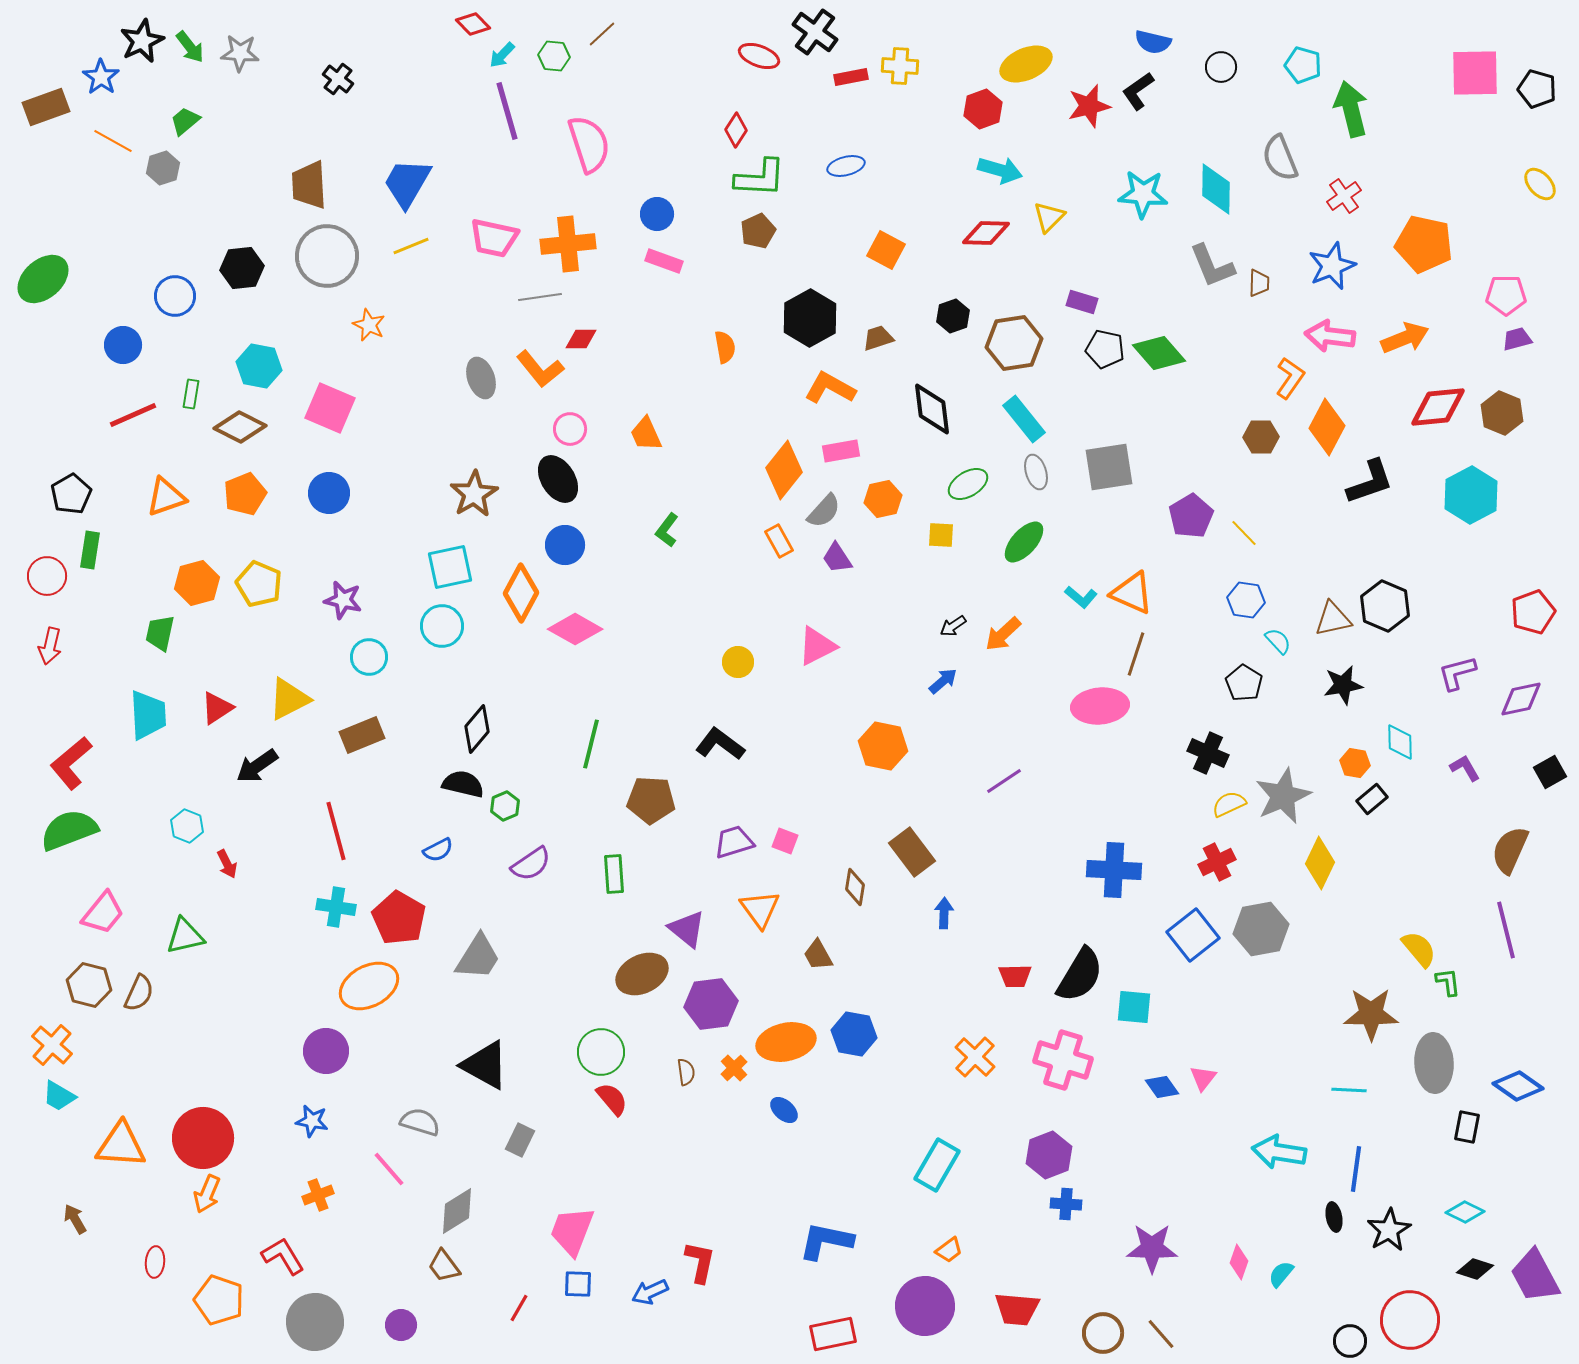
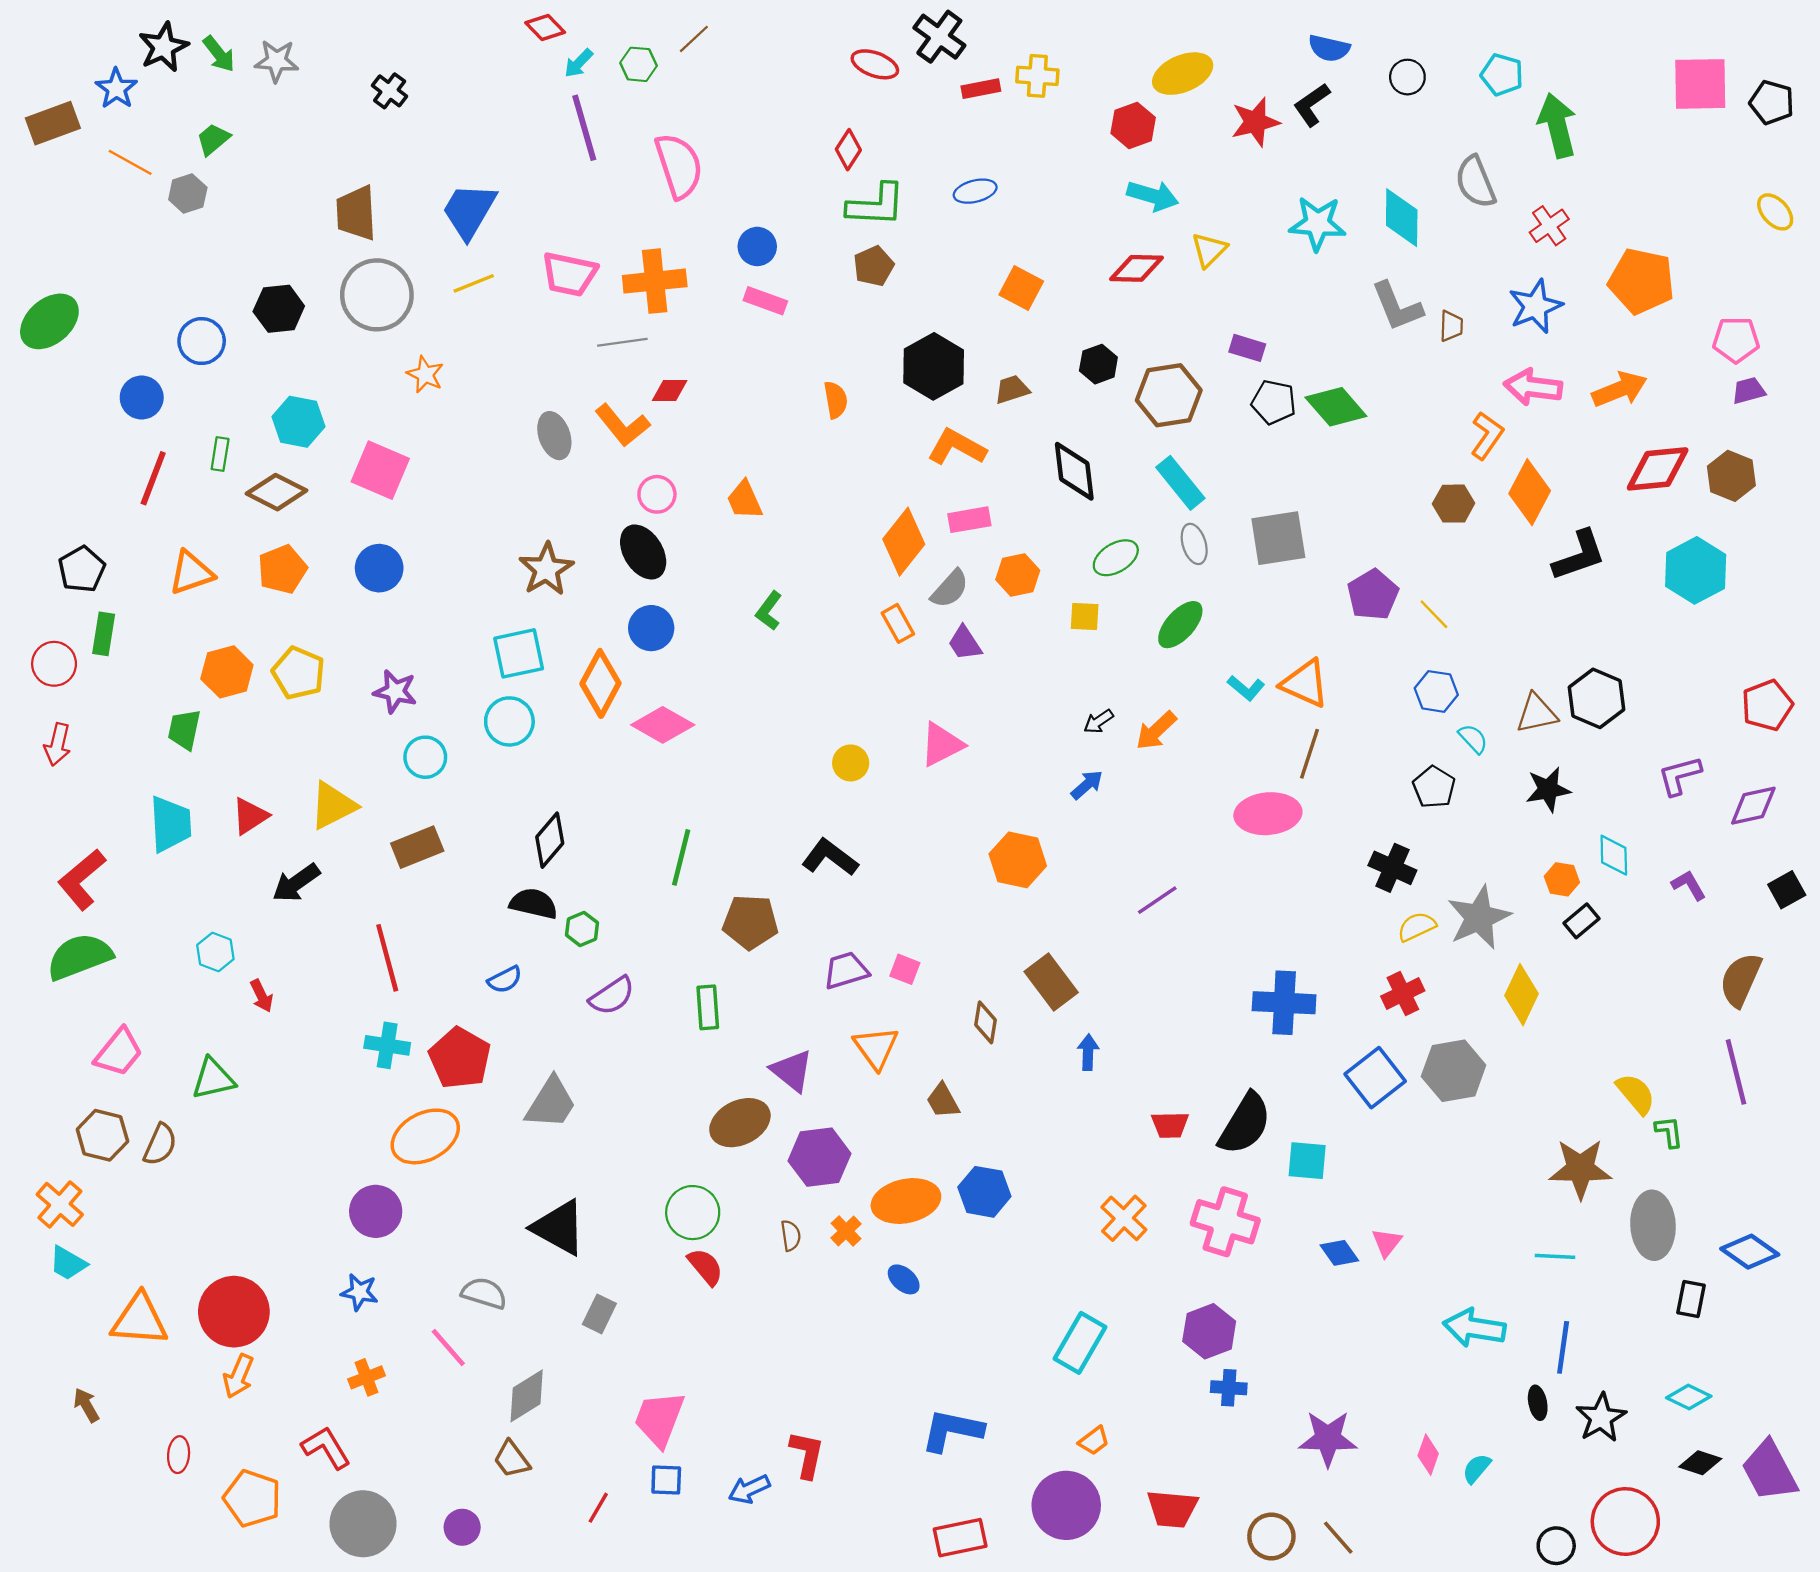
red line: (133, 415) -> (153, 478), turned -45

